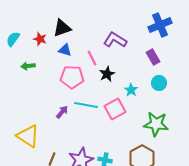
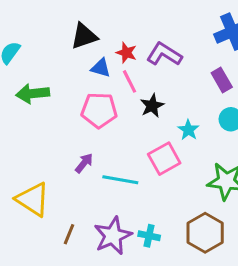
red star: (40, 39) -> (126, 53), moved
blue triangle: (65, 50) -> (101, 68), moved
green arrow: (28, 66) -> (33, 94), size x1.5
cyan line: (86, 105) -> (120, 180), moved

